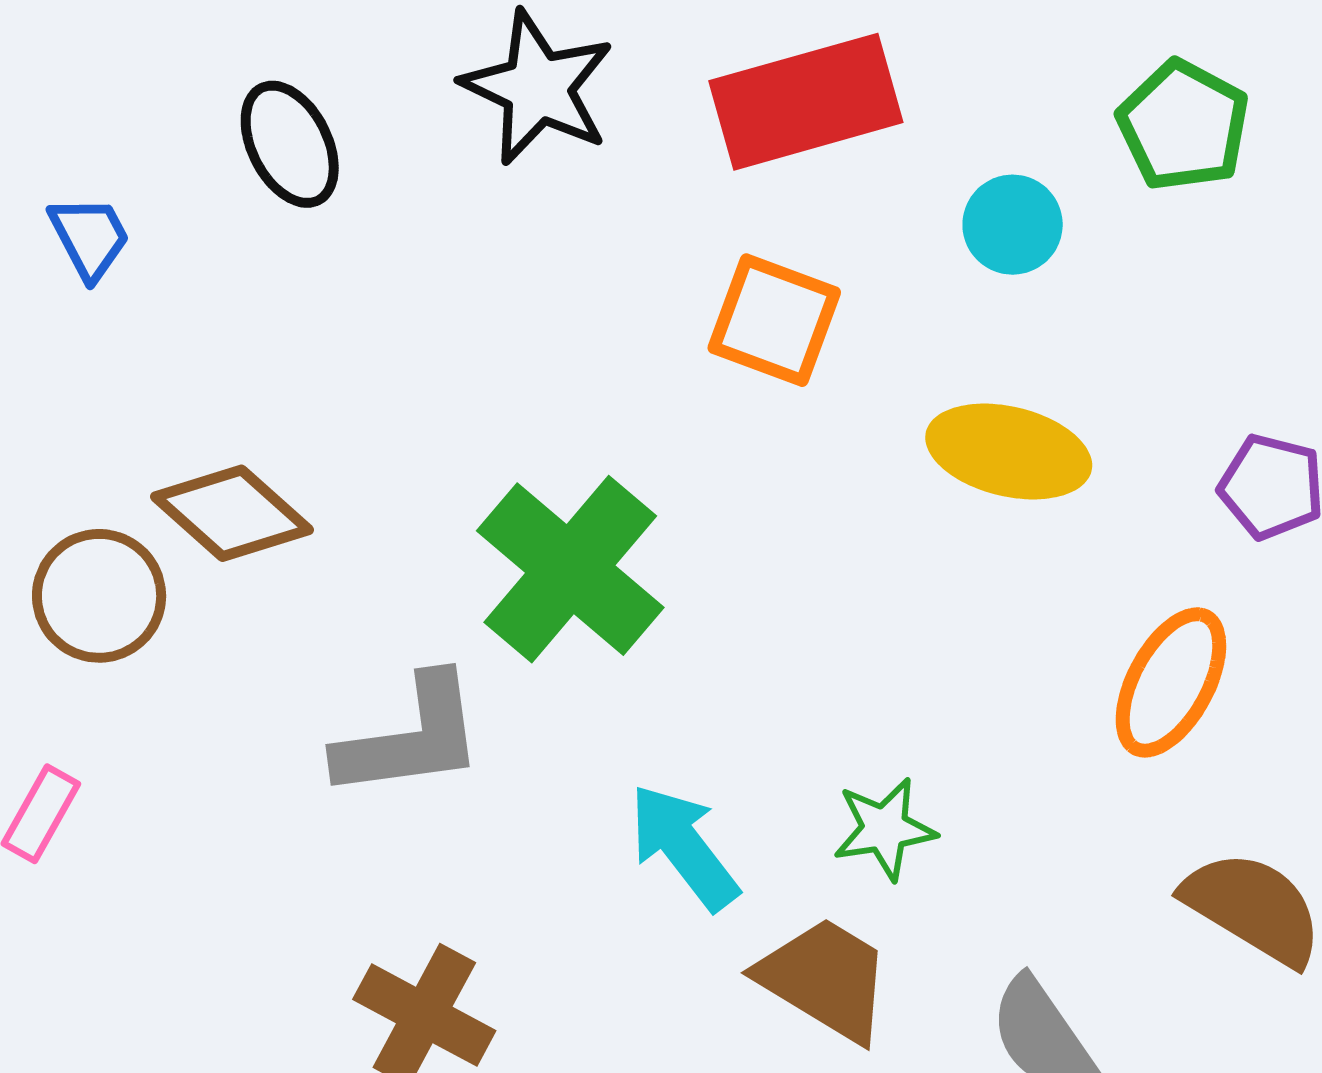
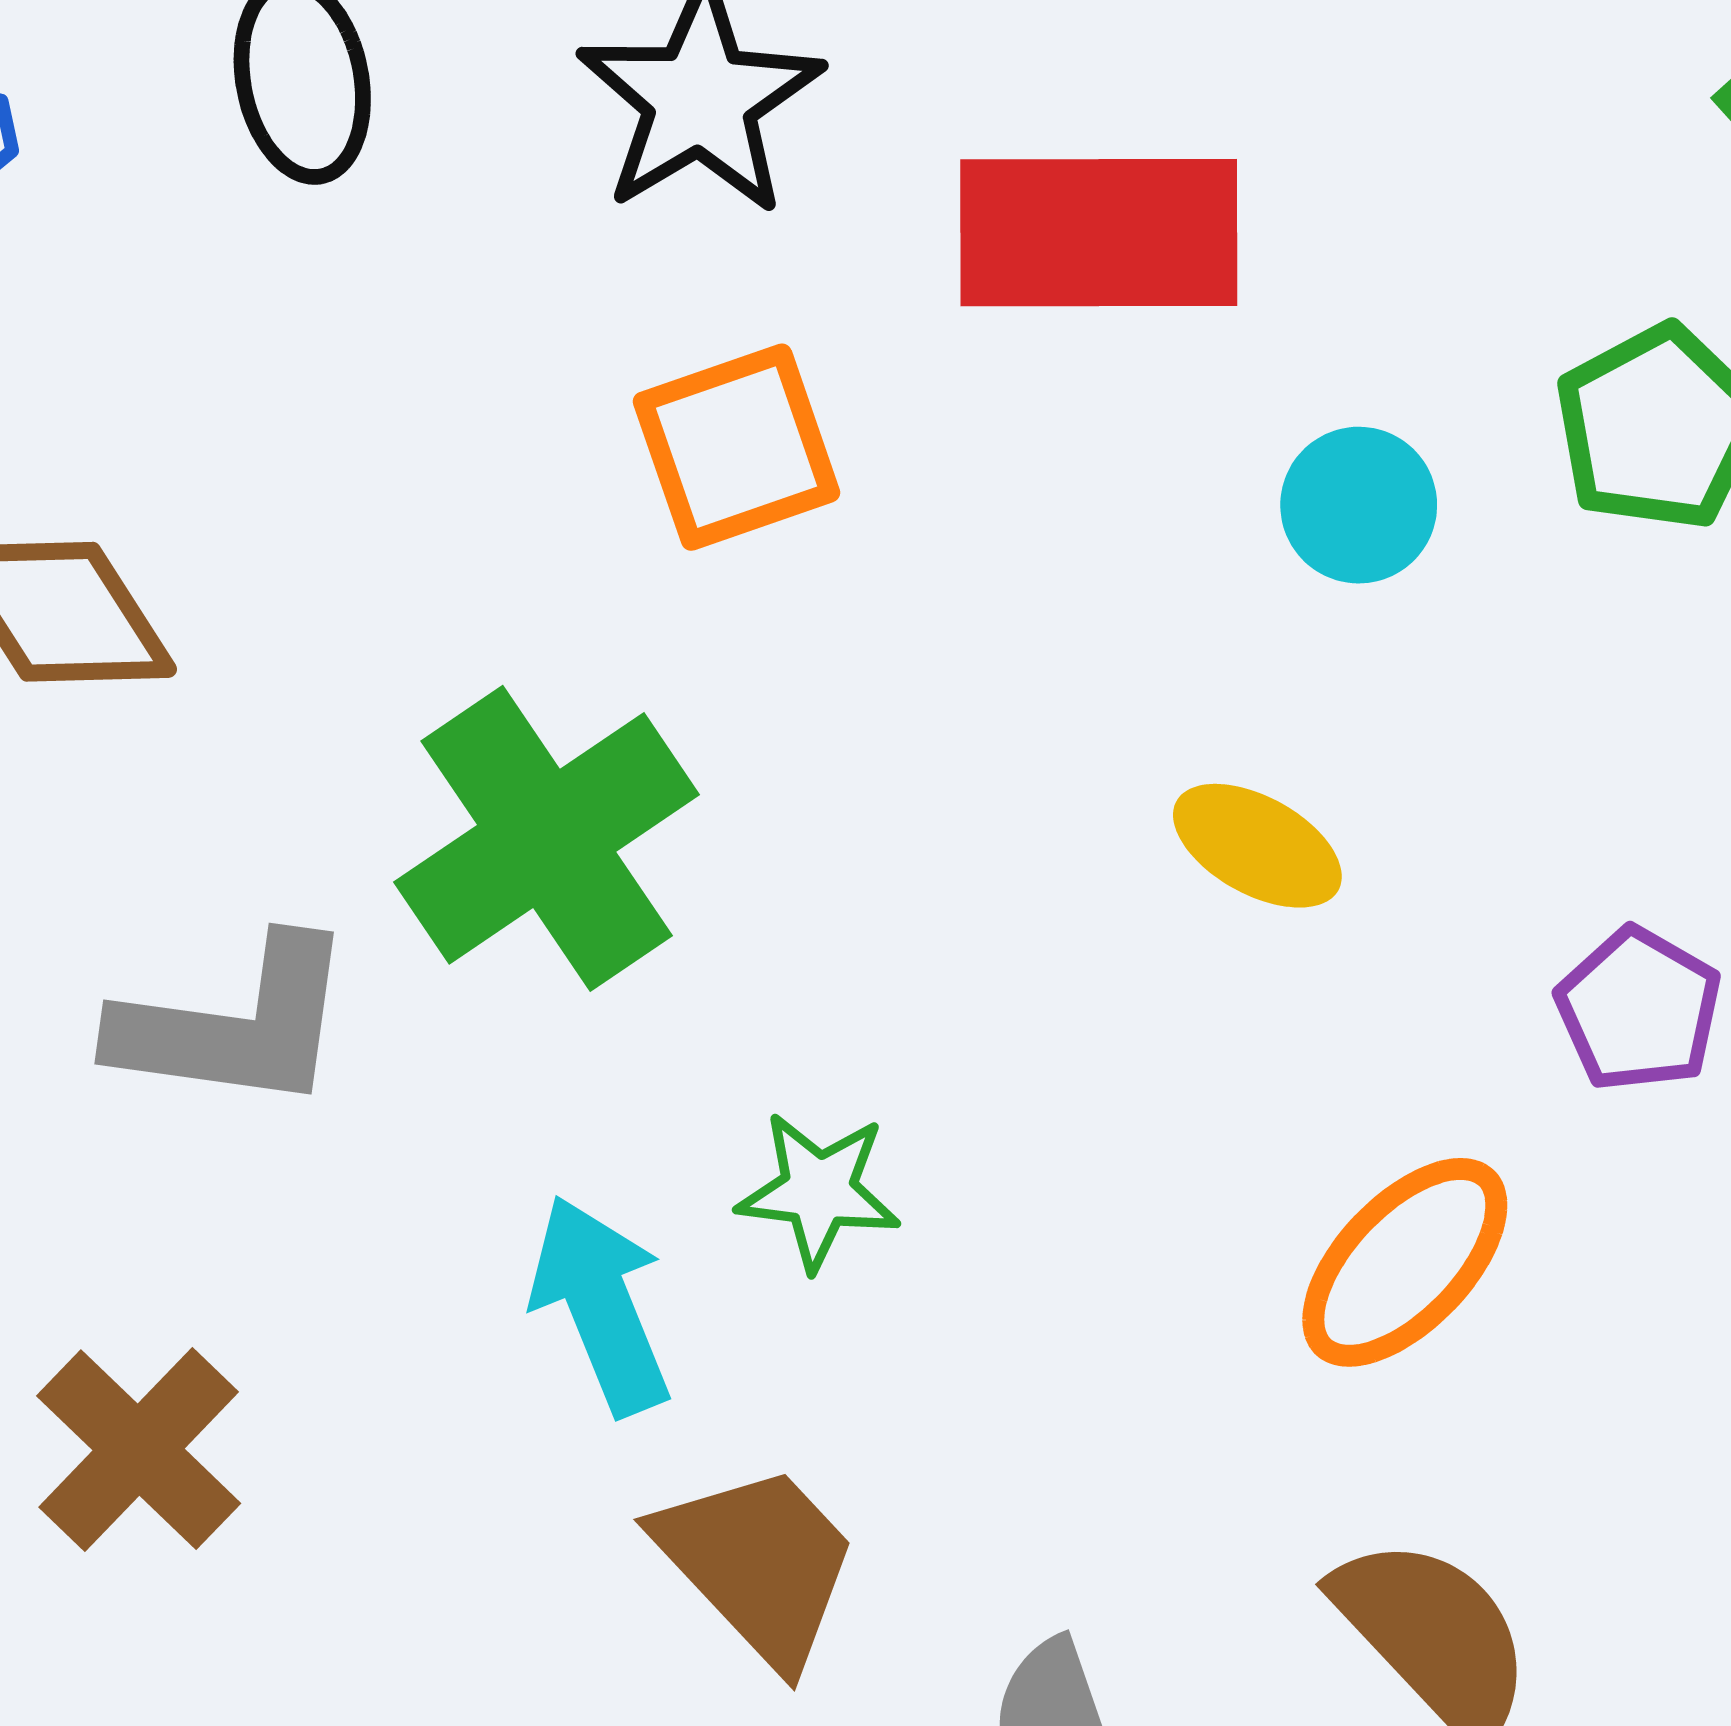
orange square: (774, 320) -> (737, 447), moved, turned 35
yellow ellipse: (1009, 451) -> (1257, 846), size x0.7
green star: (885, 829) -> (819, 1191), moved

